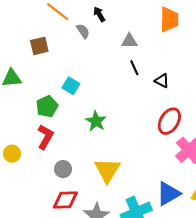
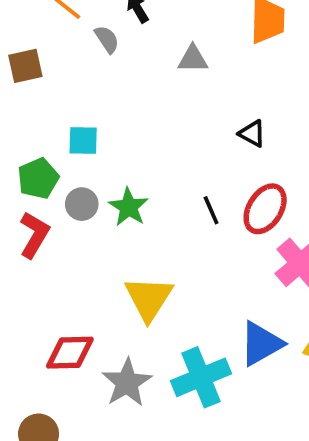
black line: (134, 68) -> (211, 210), moved
cyan square: (71, 86) -> (83, 140), turned -30
gray circle: (63, 169) -> (82, 204), moved

